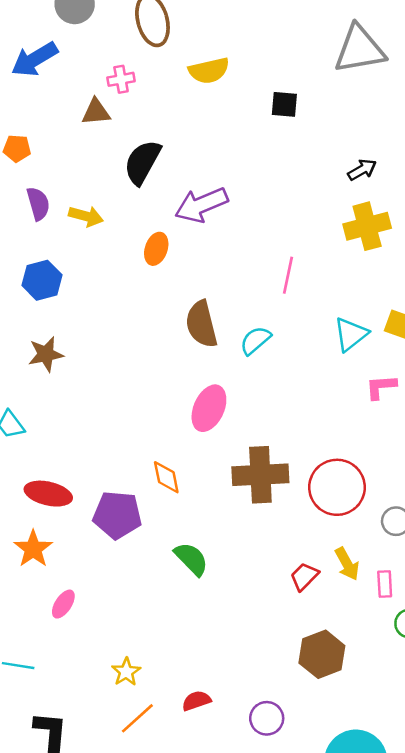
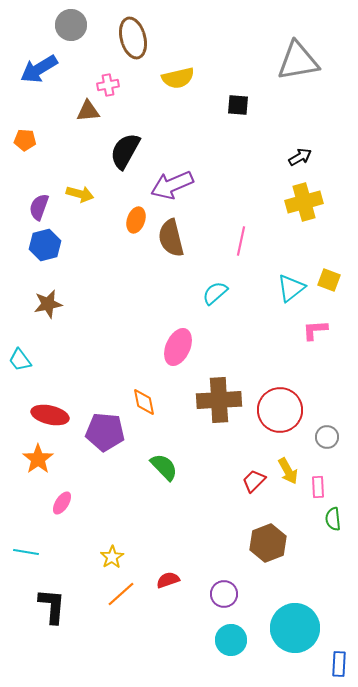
purple semicircle: (38, 204) -> (39, 207), moved, turned -144
brown semicircle: (201, 324) -> (171, 238), moved

